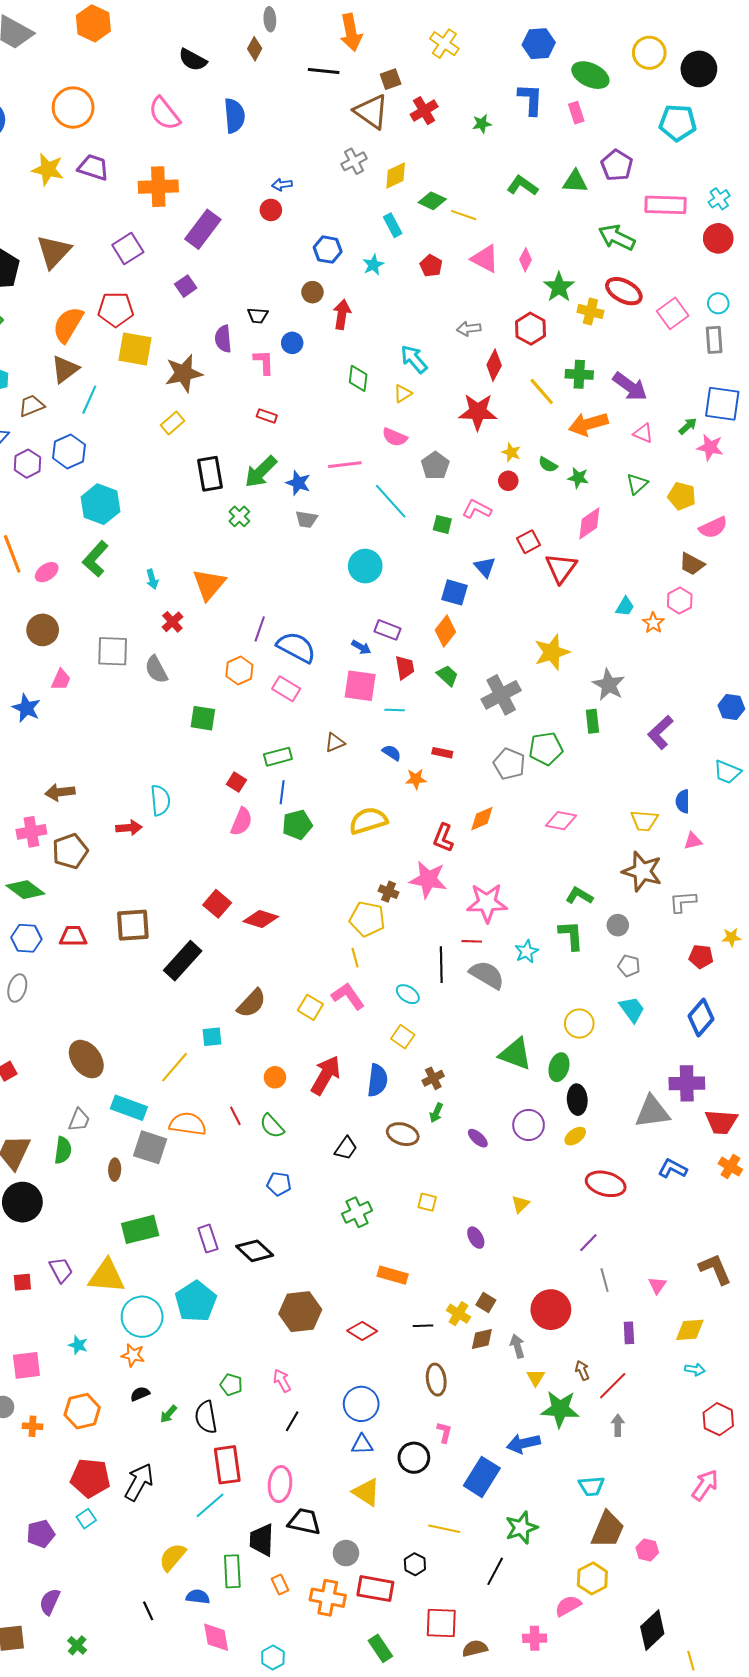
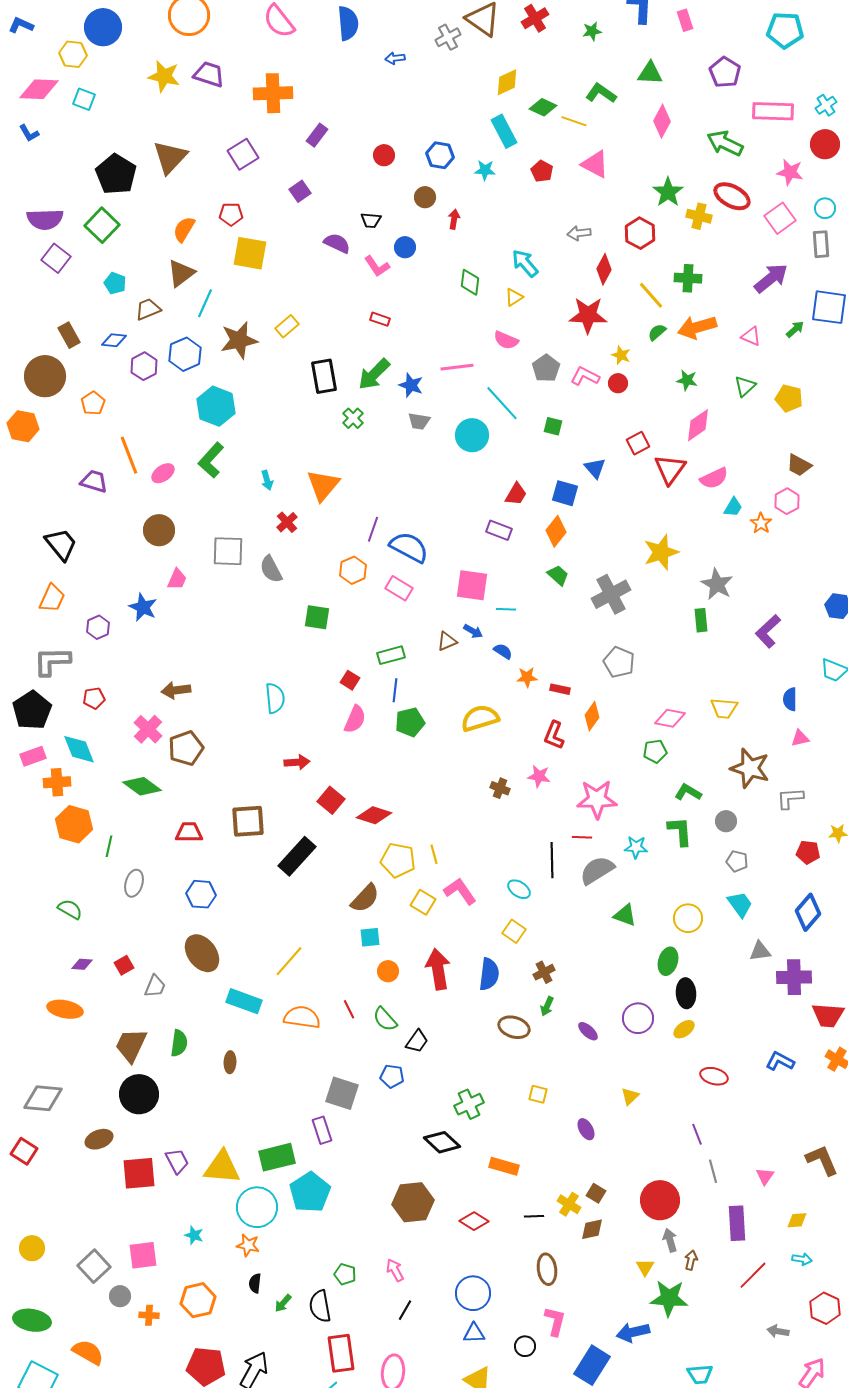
gray cross: (354, 161) -> (448, 37), moved
green triangle: (575, 182) -> (650, 73), moved
blue arrow: (282, 185) -> (395, 58), moved
green L-shape: (522, 186) -> (601, 93), moved
red circle: (271, 210) -> (384, 155), moved
cyan rectangle: (393, 225) -> (504, 131), size x1.4
purple rectangle: (203, 229) -> (317, 135), size x0.6
pink diamond: (525, 260) -> (662, 121), moved, size x1.4
cyan star: (373, 265) -> (485, 170), turned 30
red pentagon: (116, 309) -> (231, 214), size x0.7
red arrow: (342, 314) -> (454, 219), size x0.7
orange semicircle: (68, 325) -> (184, 229), size x0.7
purple semicircle: (223, 339) -> (337, 243), turned 120
pink L-shape: (264, 362) -> (377, 266), turned 148
brown star: (184, 373) -> (239, 340), moved
purple arrow: (630, 386) -> (771, 278), moved, turned -75
pink star: (710, 447) -> (790, 172), moved
green semicircle: (548, 465) -> (657, 332), moved, turned 108
pink L-shape: (477, 509) -> (585, 376), moved
pink semicircle: (713, 527) -> (714, 478), moved
cyan circle: (365, 566) -> (472, 435), moved
blue arrow: (361, 647) -> (473, 631), moved
red trapezoid: (405, 667) -> (516, 494), moved, turned 40
green pentagon: (546, 749) -> (655, 751), moved, size x0.7
red rectangle: (442, 753) -> (560, 689), moved
orange diamond: (482, 819) -> (592, 716), turned -32
yellow trapezoid: (644, 821) -> (724, 708), moved
red arrow: (129, 828) -> (297, 762), moved
pink cross: (31, 832) -> (148, 729), turned -36
pink star: (428, 879) -> (539, 776), size x0.6
yellow pentagon: (367, 919) -> (398, 860), moved
blue hexagon: (26, 938) -> (201, 894), moved
cyan star: (526, 952) -> (636, 847), turned 30
yellow line: (355, 958) -> (434, 854), moved
gray semicircle: (487, 975) -> (597, 870), turned -63
cyan square: (212, 1037) -> (370, 937), moved
green triangle: (515, 1054) -> (625, 915), moved, size x0.7
red arrow: (326, 1075) -> (438, 969), turned -39
gray triangle: (652, 1112) -> (760, 951), moved, size x0.6
gray trapezoid: (79, 1120) -> (155, 986), moved
gray square: (150, 1147) -> (342, 1093), moved
black trapezoid: (346, 1148) -> (417, 1041), moved
red ellipse: (606, 1184) -> (714, 1076), size x0.7
green rectangle: (140, 1229) -> (277, 1157), moved
purple line: (588, 1243) -> (697, 1134), turned -65
black diamond: (255, 1251) -> (442, 1142), moved
red square: (22, 1282) -> (139, 1173), size x1.8
yellow diamond: (690, 1330) -> (797, 1220), size x0.7
purple rectangle: (629, 1333) -> (737, 1223), size x1.6
gray arrow: (517, 1346) -> (670, 1240), moved
brown arrow: (582, 1370) -> (691, 1260), turned 36
red line: (613, 1386) -> (753, 1275), moved
black semicircle: (140, 1394) -> (255, 1283), turned -60
gray arrow: (618, 1425) -> (778, 1331), moved, turned -80
pink L-shape: (444, 1432) -> (555, 1321), size x1.4
black circle: (414, 1458) -> (525, 1346), size x0.7

